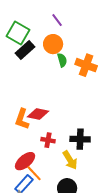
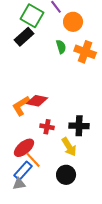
green square: (18, 33) -> (32, 16), moved
orange circle: (53, 44) -> (73, 22), moved
orange L-shape: (22, 119) -> (21, 106), turned 40

